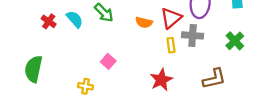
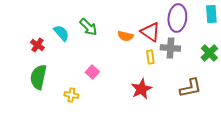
red triangle: (171, 18) -> (150, 32), turned -45
red cross: (49, 21) -> (37, 45), moved
green semicircle: (34, 69) -> (38, 77), moved

